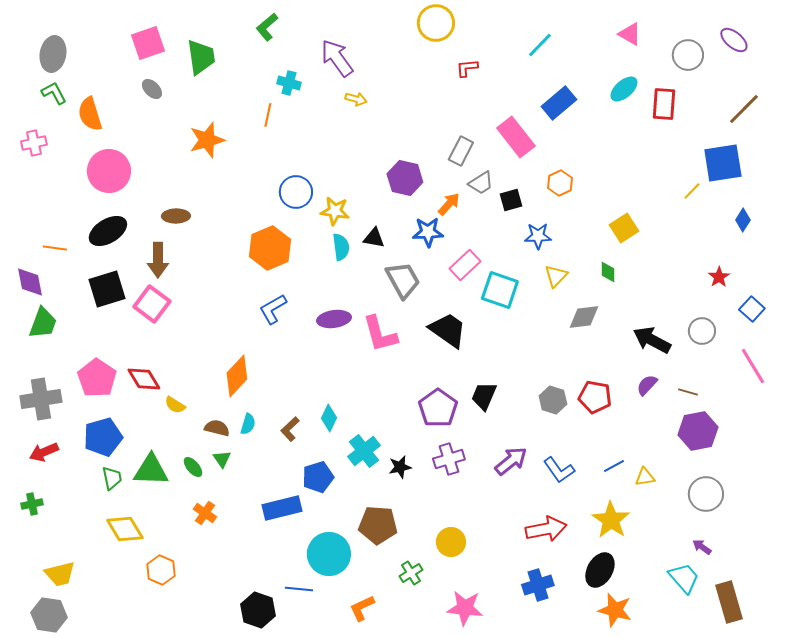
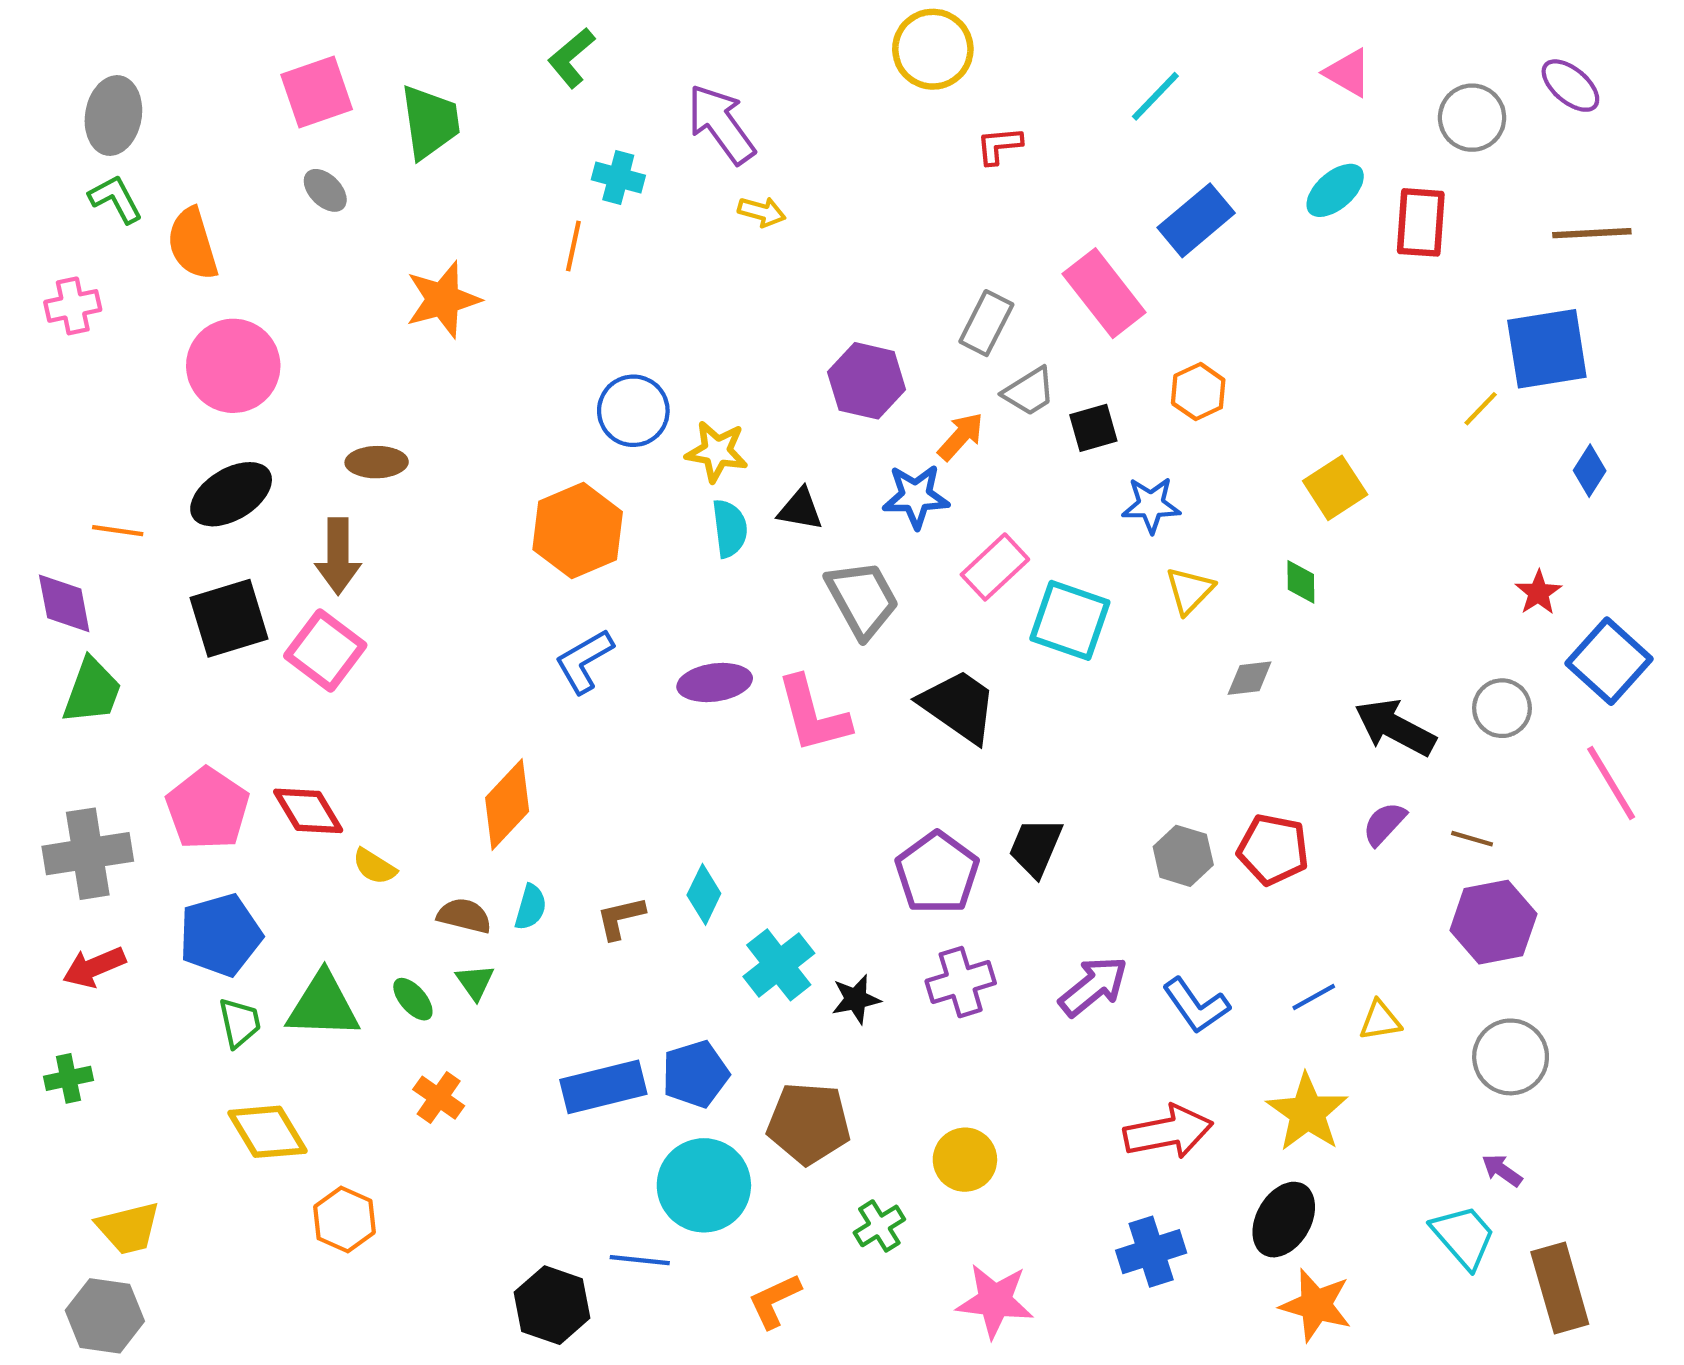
brown line: (744, 109) -> (1592, 233), turned 42
blue square: (752, 309) -> (1609, 661), size x1.5
gray diamond: (584, 317) -> (1250, 678), size x0.7
brown L-shape: (290, 429) -> (620, 918), turned 30
blue pentagon: (318, 477) -> (695, 1074), moved

